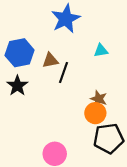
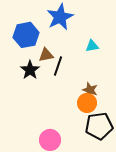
blue hexagon: (20, 53) -> (26, 35), moved
black star: (17, 86) -> (30, 70), moved

